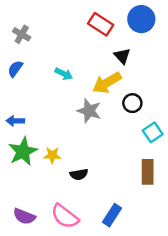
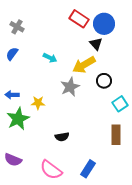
blue circle: (141, 19) -> (104, 24), moved
gray star: (89, 111) -> (70, 87), turned 30
yellow star: (52, 155) -> (38, 103), moved
purple semicircle: (24, 216) -> (13, 160), moved

